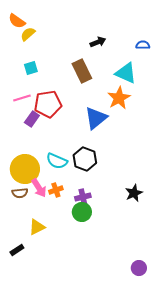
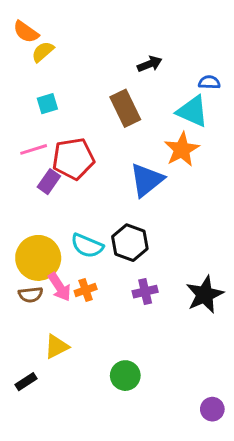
blue semicircle: (143, 45) -> (209, 82), moved
black star: (134, 193) -> (205, 295), size x1.4
purple cross: (83, 197) -> (145, 292), moved
green circle: (82, 212) -> (125, 376), moved

